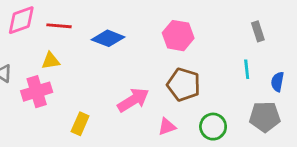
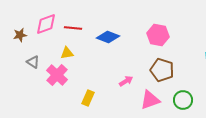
pink cross: (37, 92) -> (57, 75), turned -30
pink arrow: (133, 100) -> (126, 81), size x0.6
pink triangle: (167, 127) -> (150, 100), size x1.5

